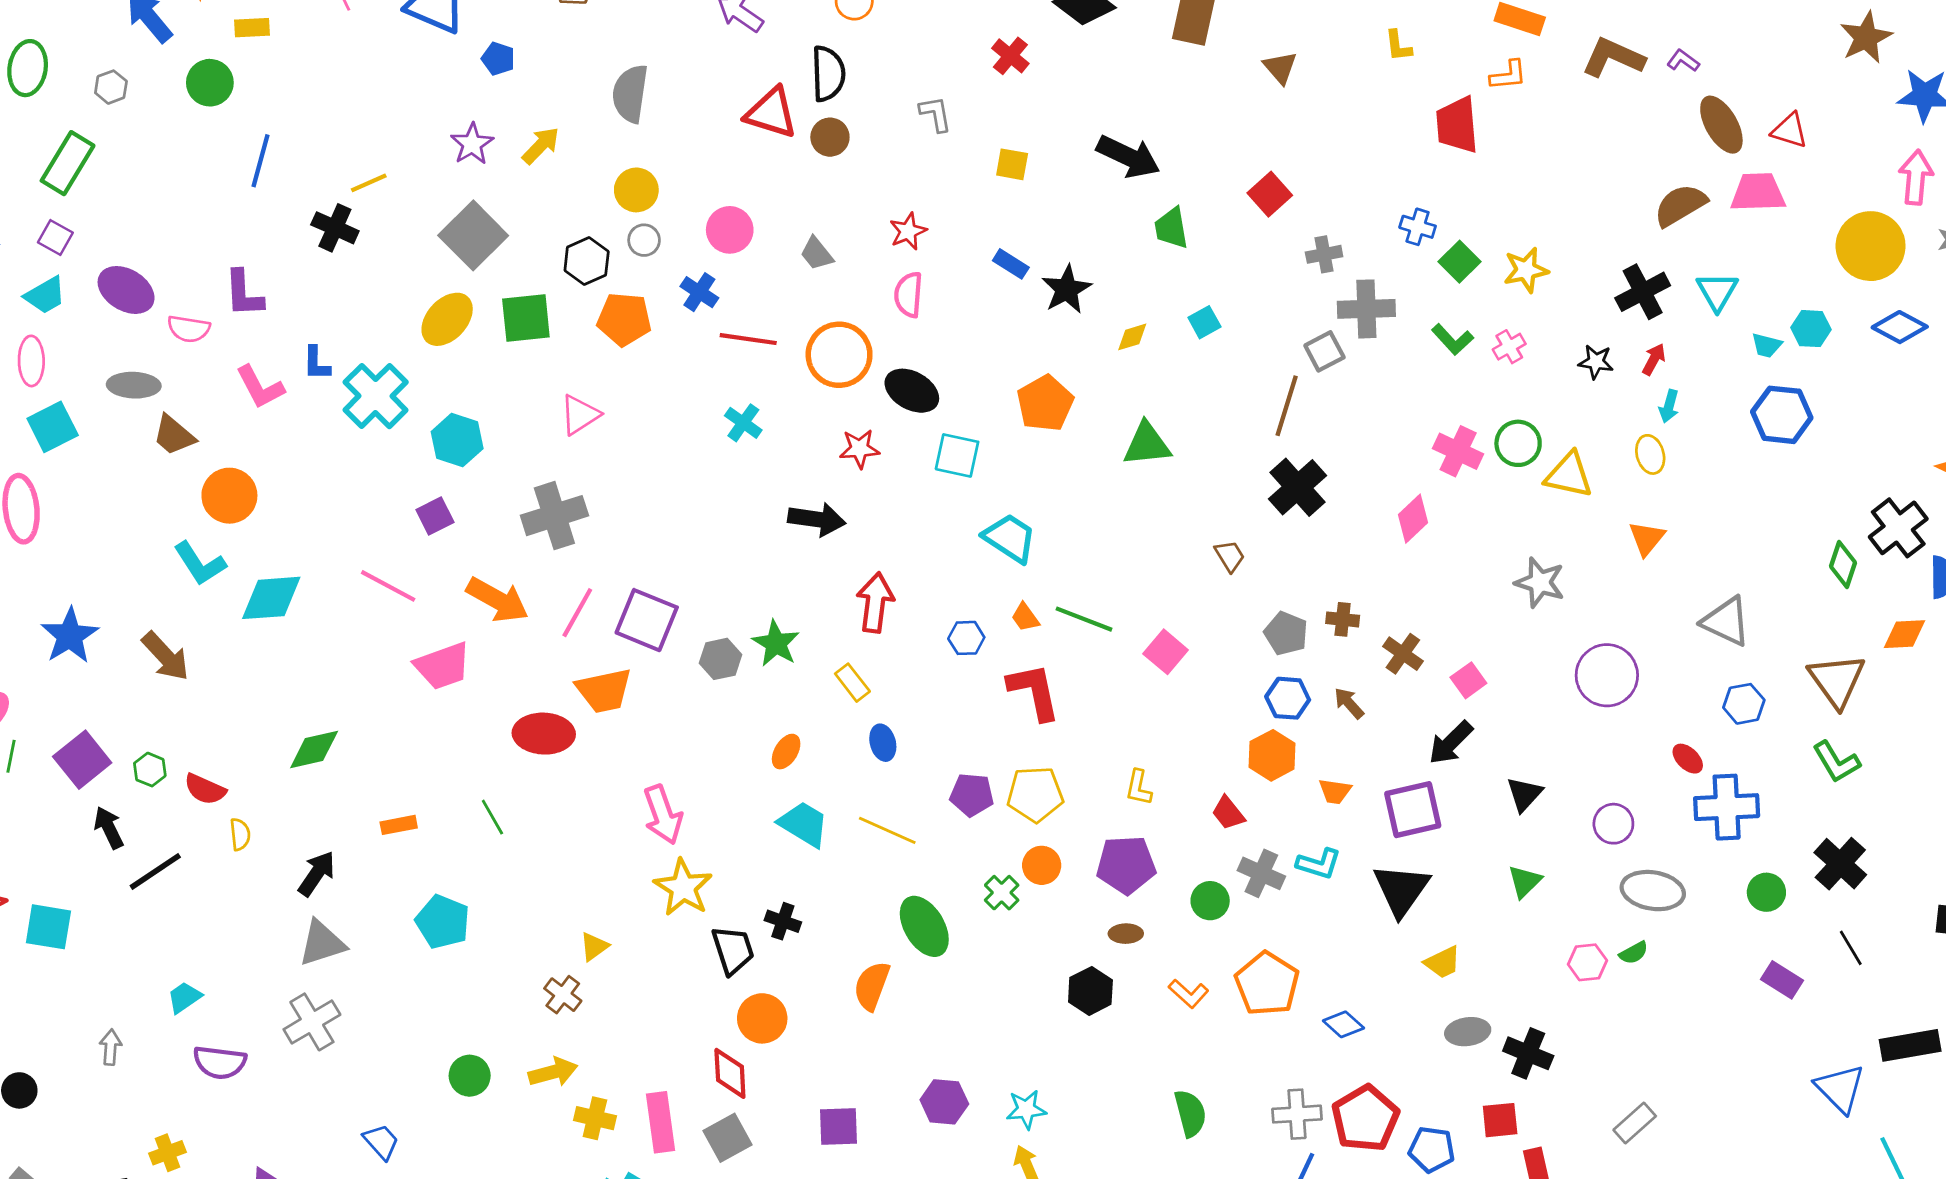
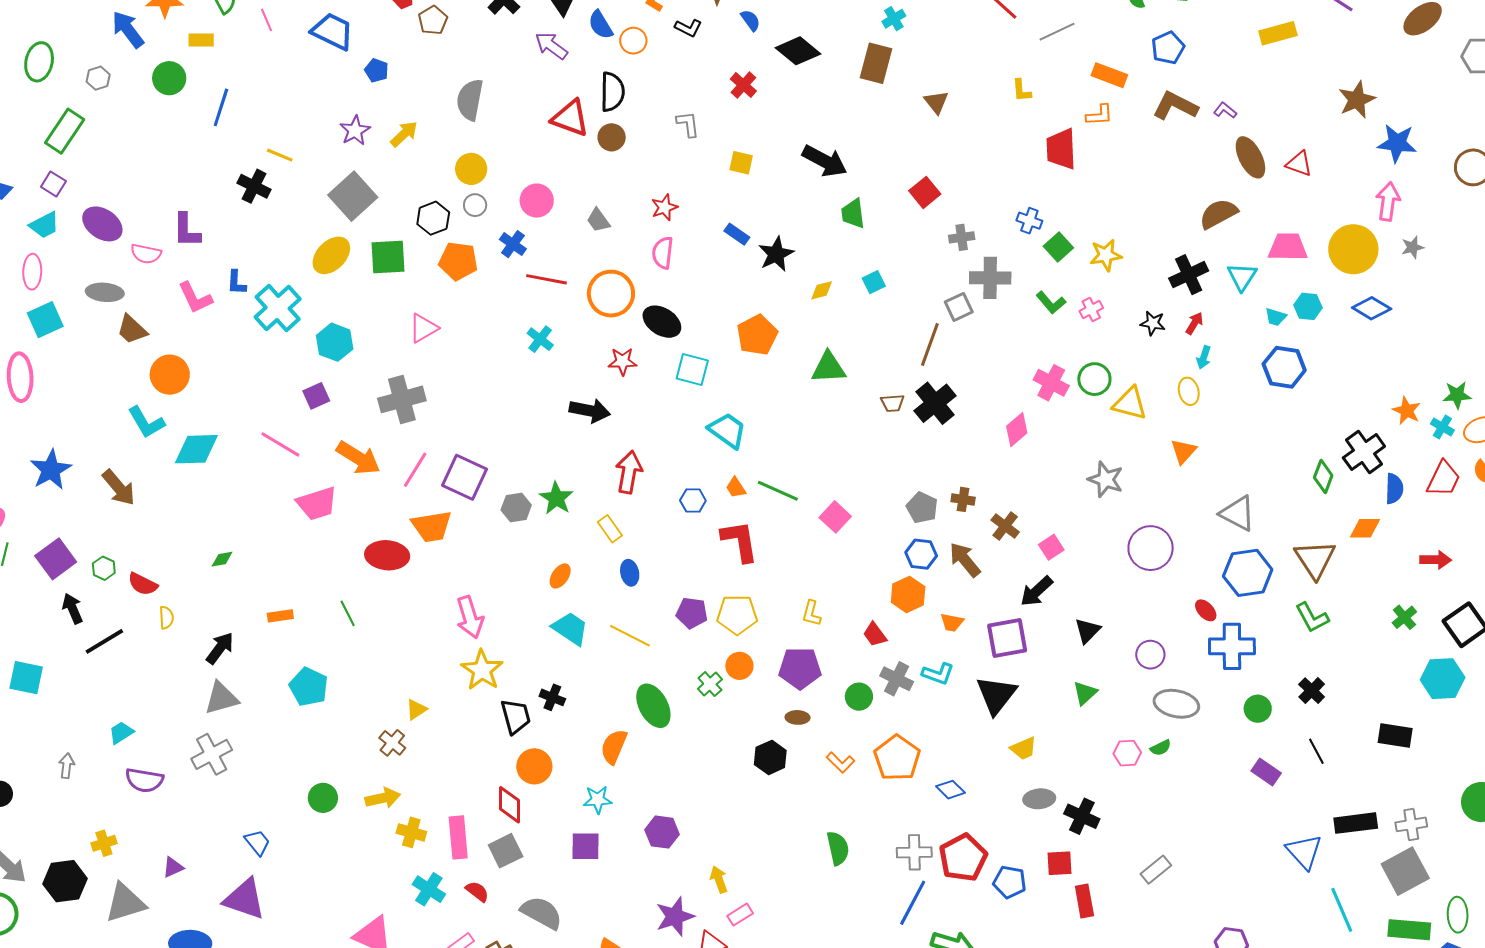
blue line: (260, 161) -> (221, 107), moved
yellow line: (369, 183) -> (280, 155), turned 44
pink trapezoid: (1758, 192) -> (1288, 247), moved
brown trapezoid: (1230, 556) -> (892, 403), moved, turned 115
brown arrow: (1349, 703) -> (965, 560), size x1.5
blue hexagon: (1744, 704) -> (1248, 573), size x1.6
green diamond: (314, 750) -> (222, 559), size x0.6
black cross: (1840, 864) -> (1312, 691), size x0.7
cyan star: (1026, 1109) -> (598, 800), moved

